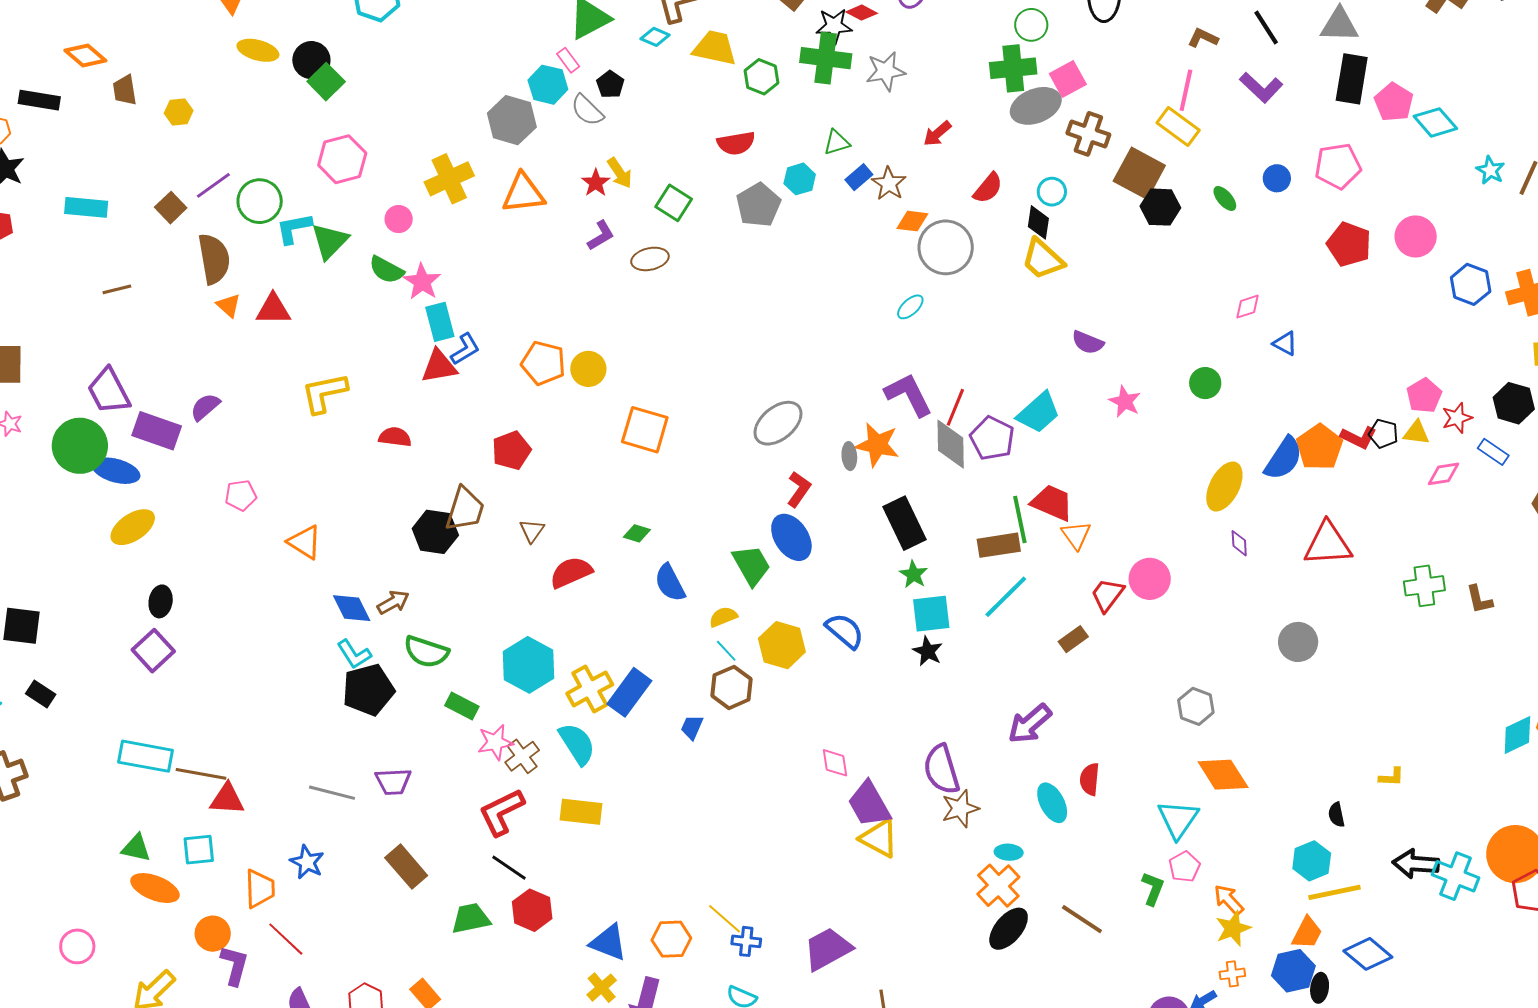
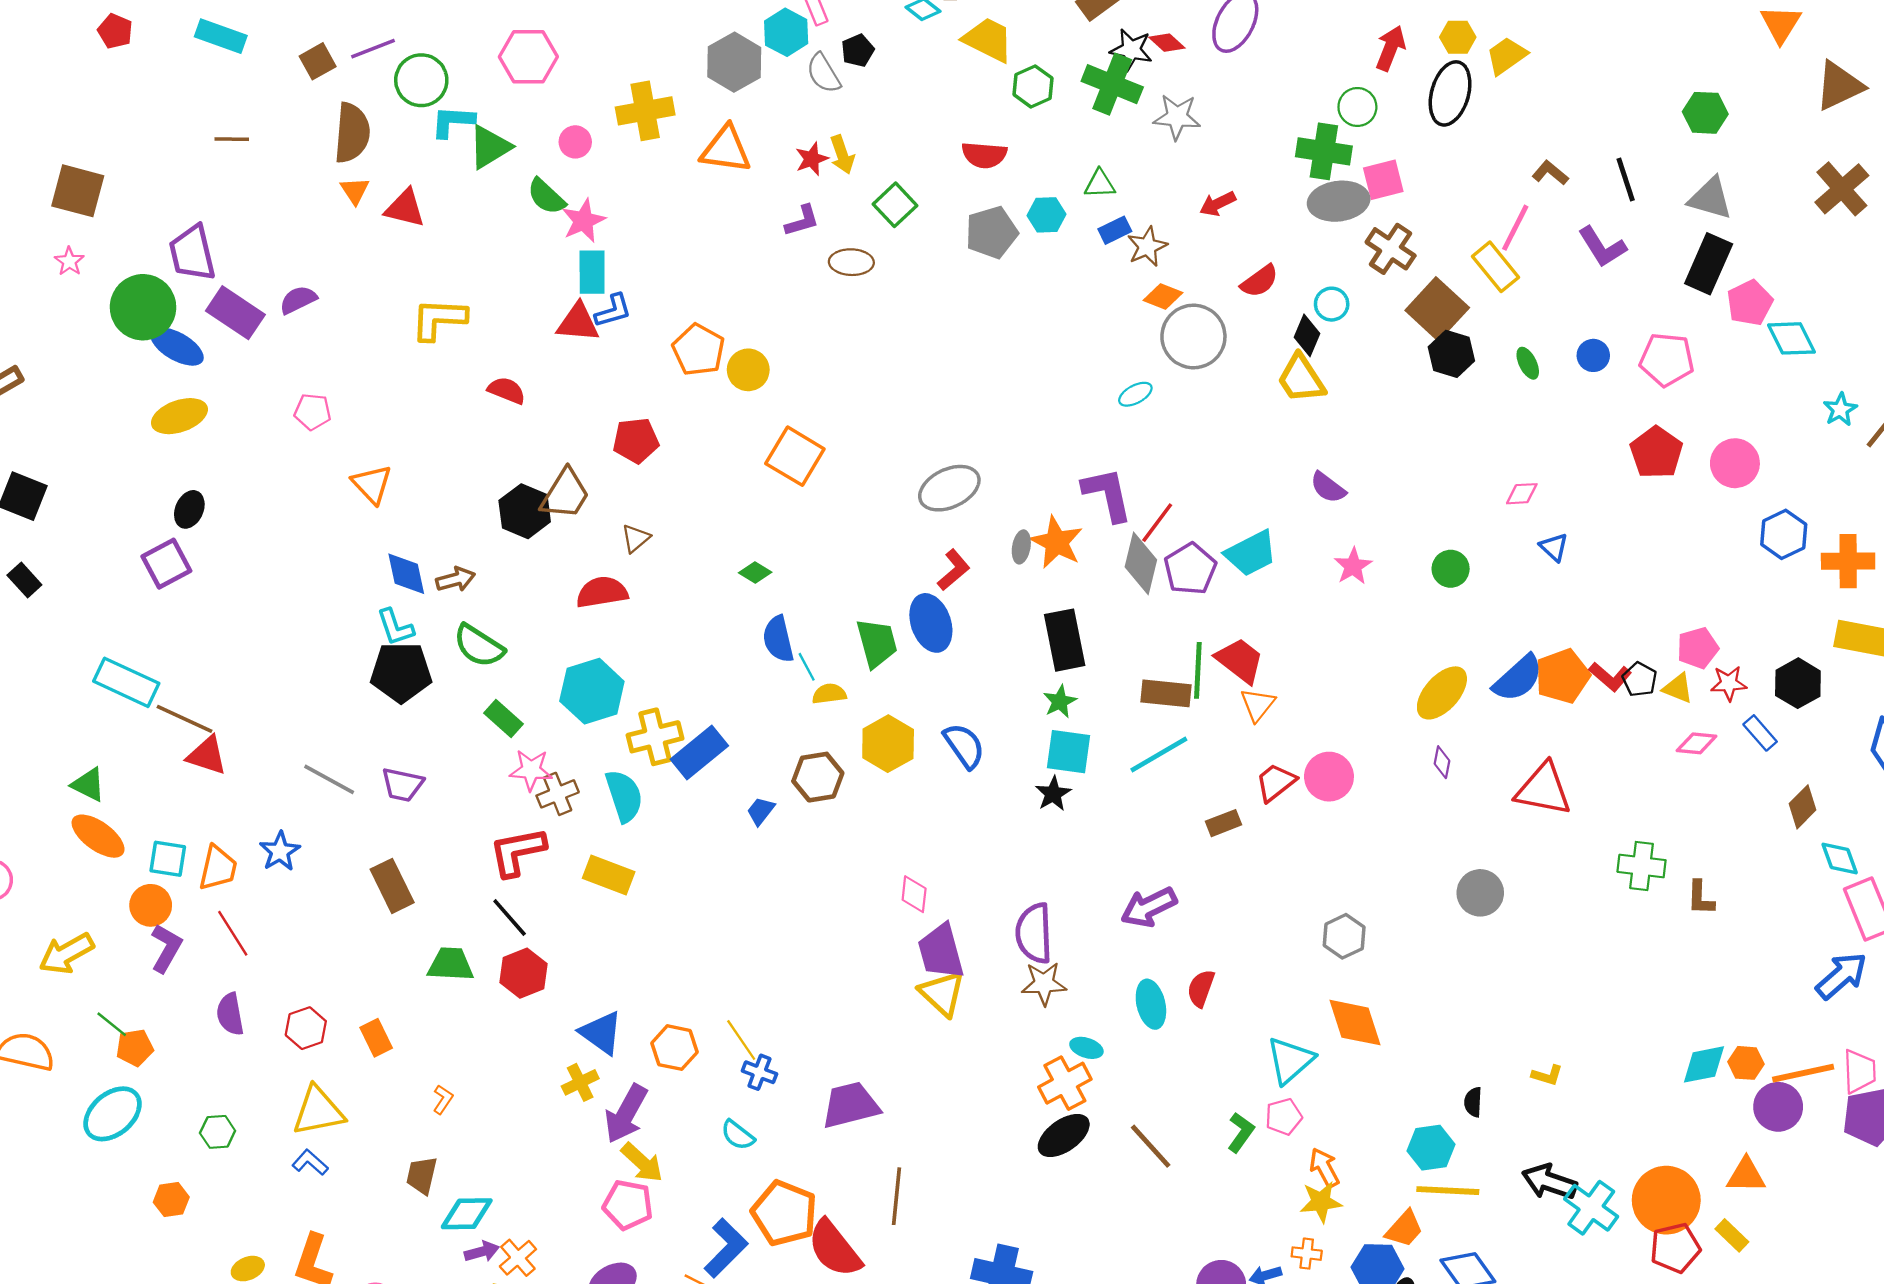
red semicircle: (571, 572) -> (602, 592), moved
cyan line: (726, 651) -> (807, 667), moved
cyan square: (199, 850) -> (168, 859), moved

